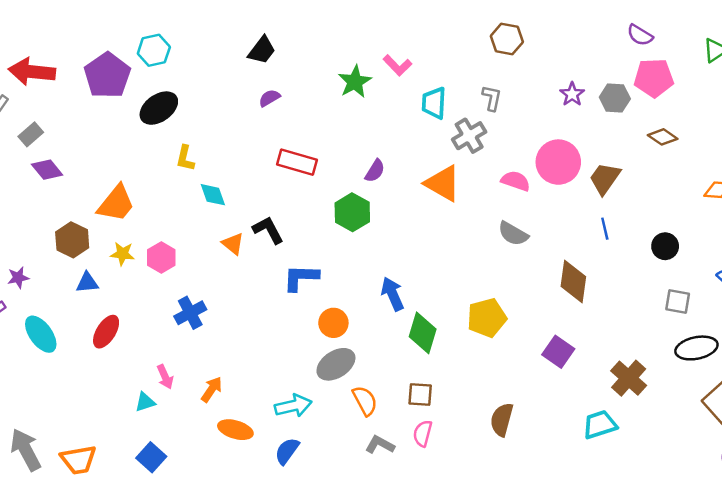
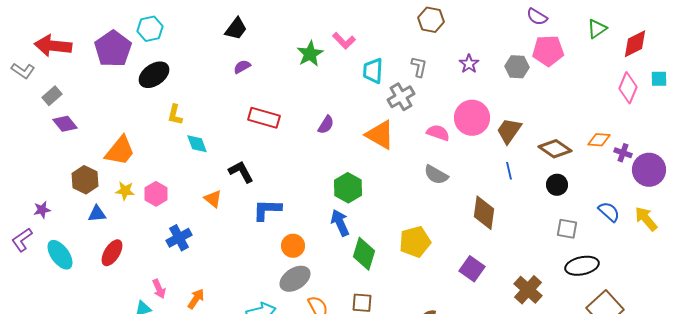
purple star: (572, 94) -> (469, 64), moved
brown diamond: (663, 137) -> (555, 149), moved, size x1.4
green hexagon: (352, 212) -> (348, 188), moved
orange triangle: (233, 244) -> (213, 199), moved

